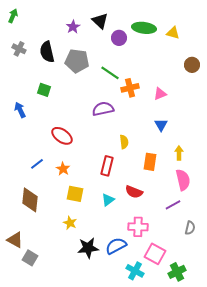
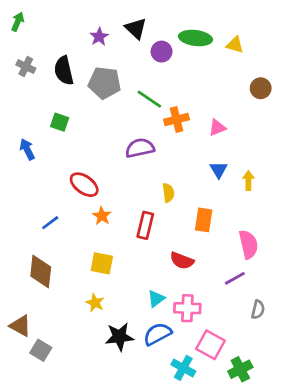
yellow arrow: (179, 153) -> (248, 181), moved
orange star: (63, 169) -> (102, 216), moved
cyan triangle: (108, 200) -> (156, 299), moved

